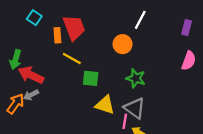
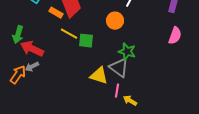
orange rectangle: (57, 35) -> (56, 13), turned -56
green square: (91, 78) -> (86, 41), moved
gray triangle: (135, 108) -> (119, 68), moved

